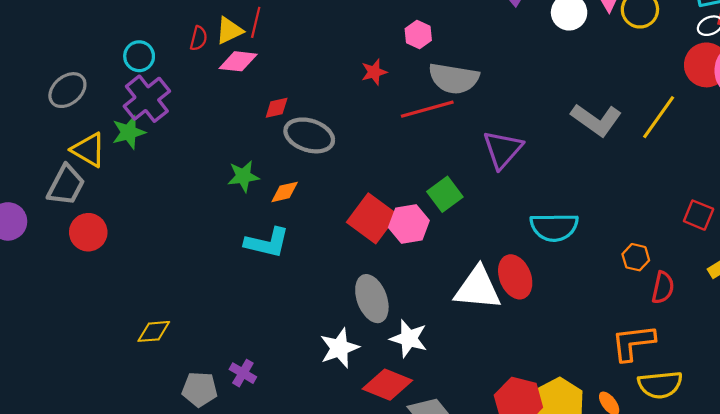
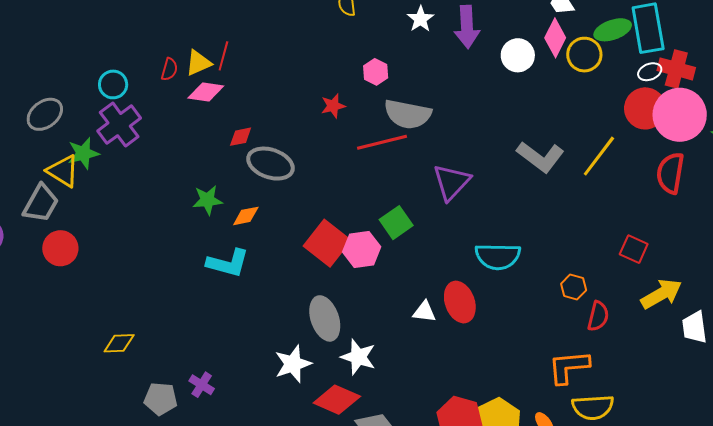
green star: (129, 132) -> (83, 153), moved
white triangle: (478, 288) -> (424, 312), size x0.5

